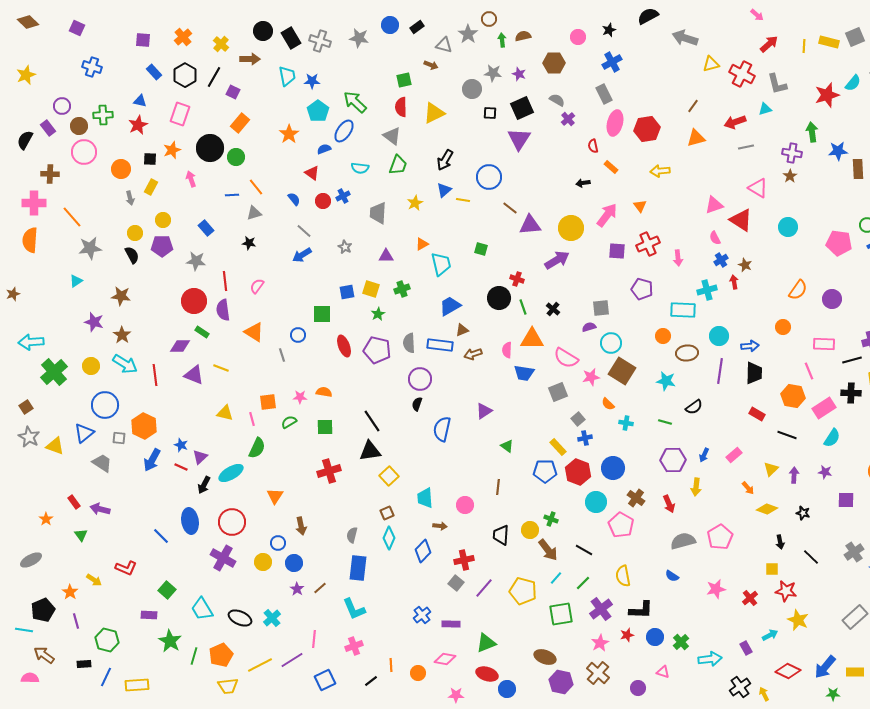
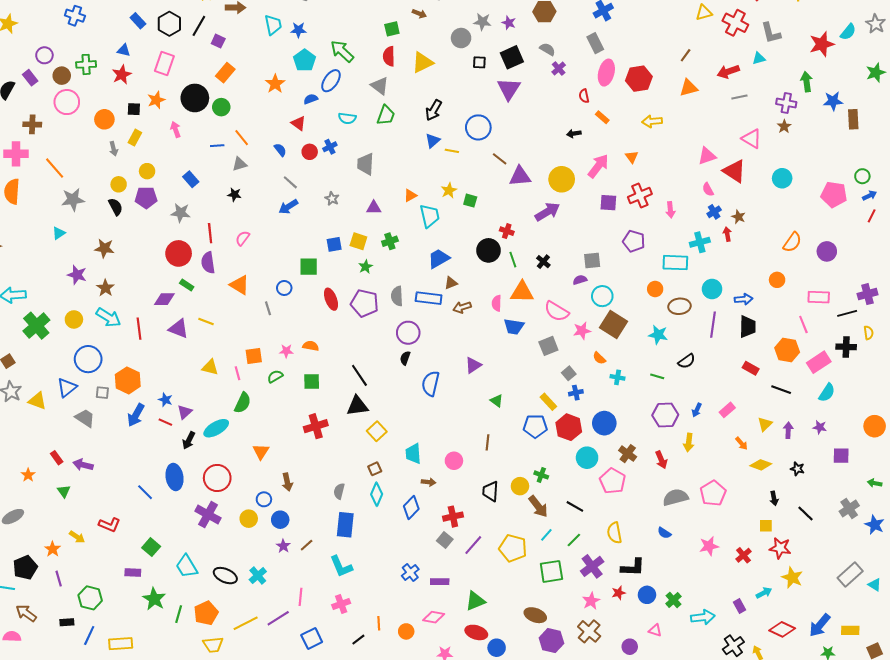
yellow star: (415, 203) -> (449, 190), moved

